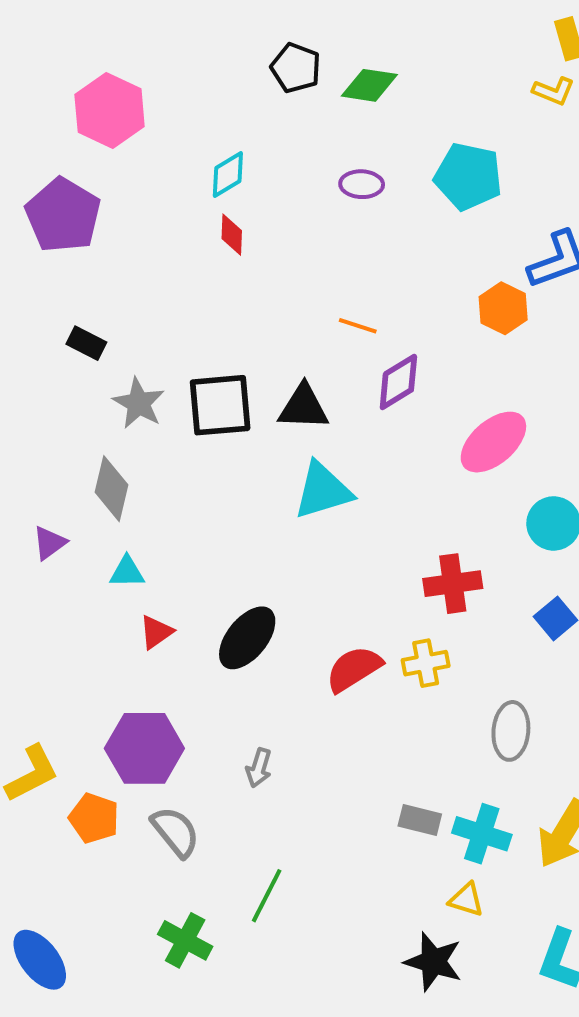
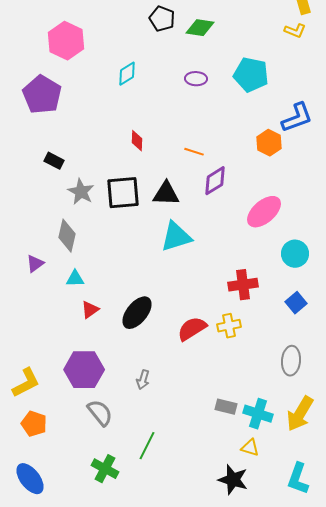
red diamond: (232, 235) -> (137, 141), moved
gray ellipse: (511, 731) -> (291, 361), moved
orange pentagon: (94, 818) -> (34, 424), moved

